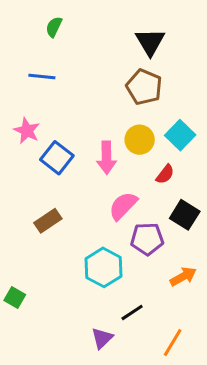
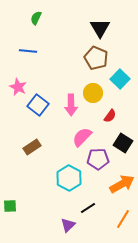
cyan square: (180, 135) -> (120, 79), moved
orange arrow: (183, 276) -> (122, 184), size x1.4
green square: (15, 298) -> (10, 206), moved, turned -32
orange line: (173, 343) -> (123, 219), moved

